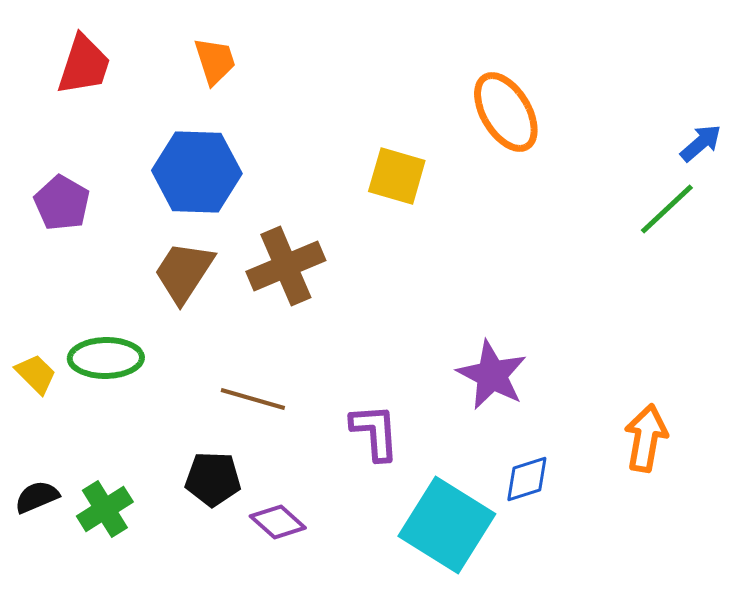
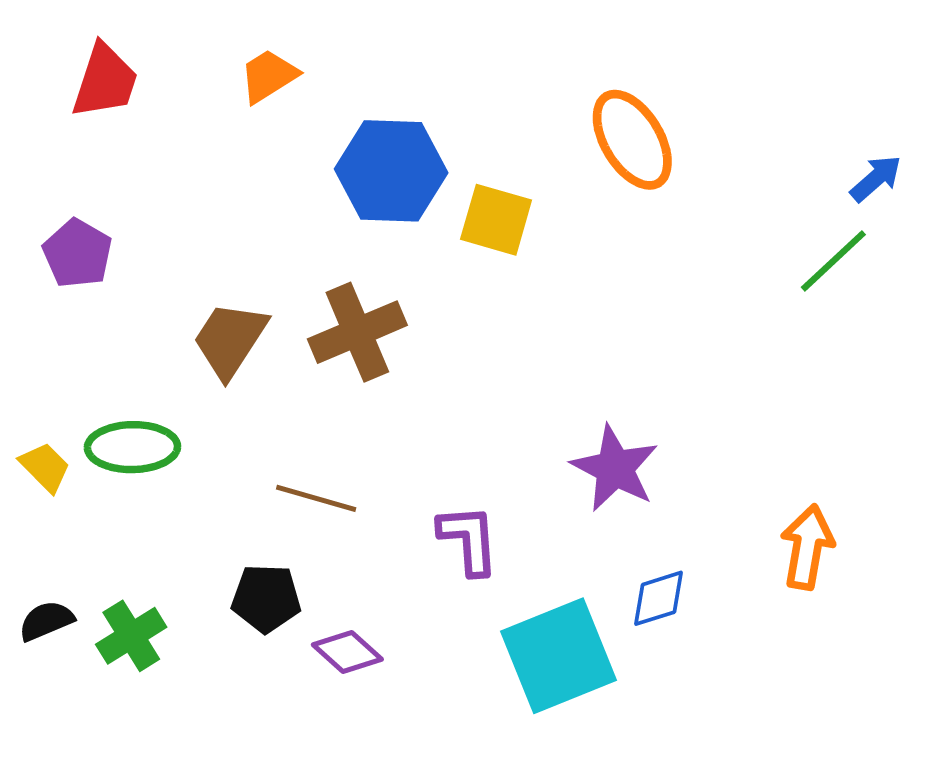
orange trapezoid: (215, 61) -> (269, 76), turned -104
blue hexagon: (197, 172) -> (391, 171), moved
cyan square: (447, 525) -> (559, 656), turned 36

